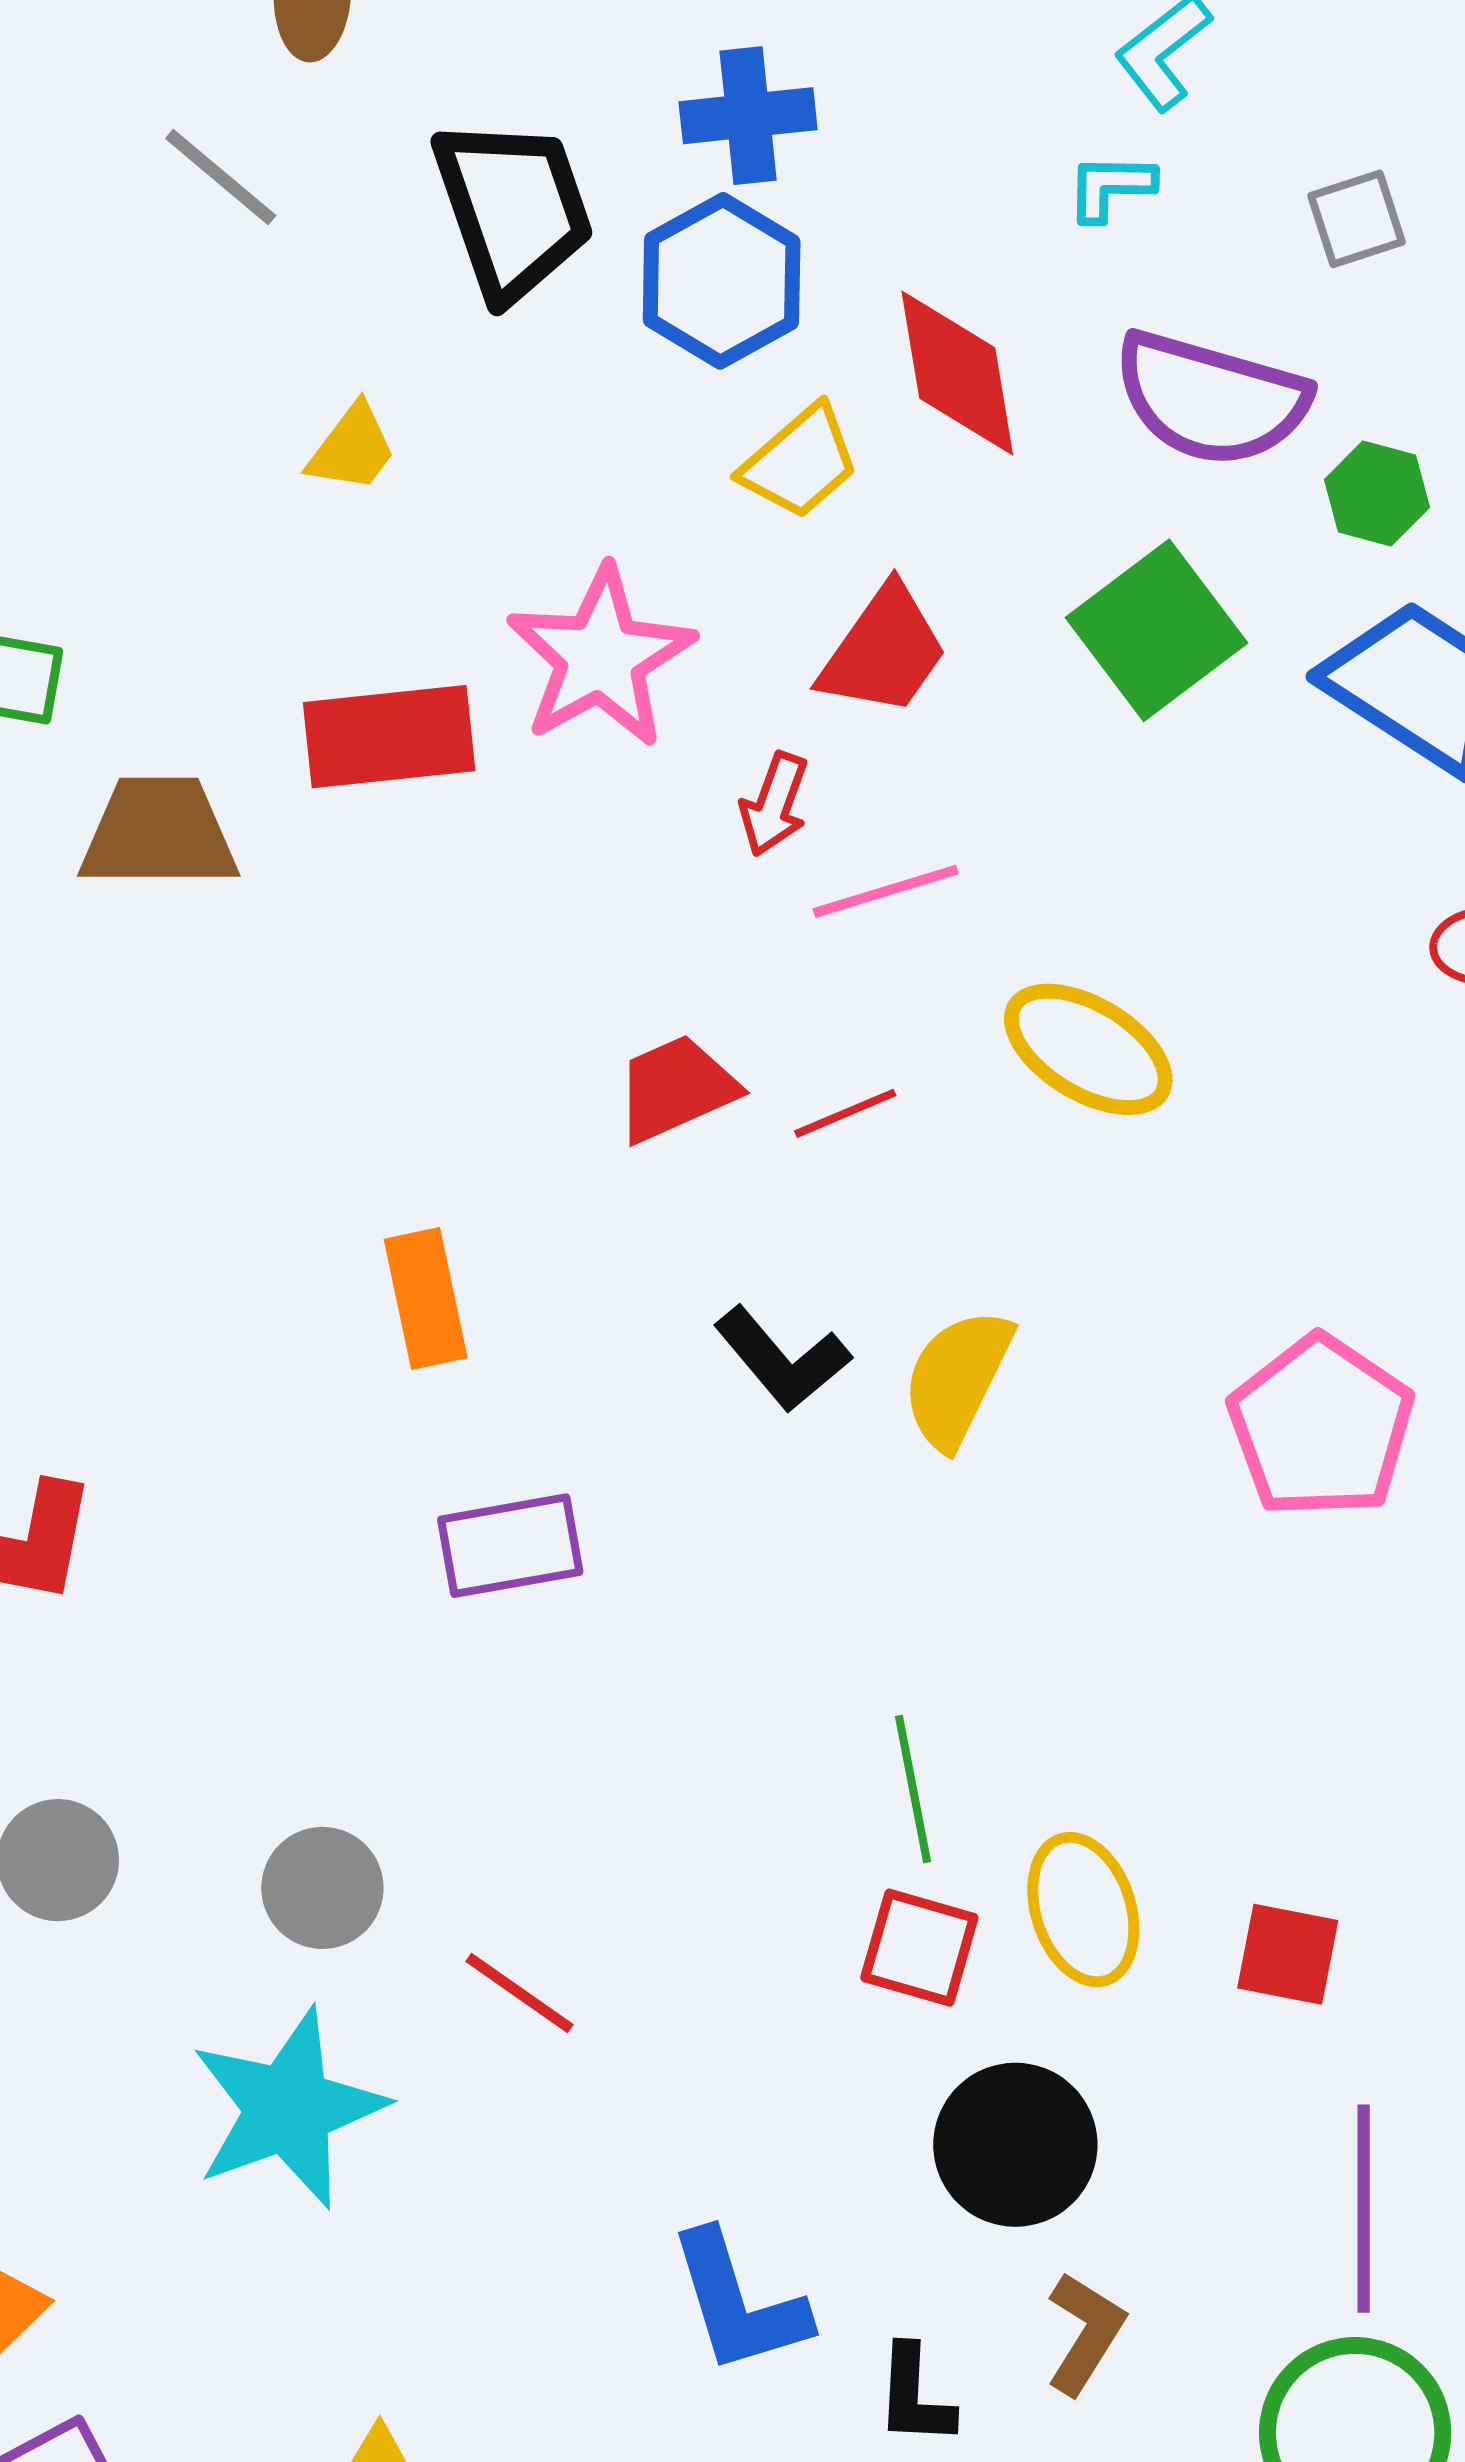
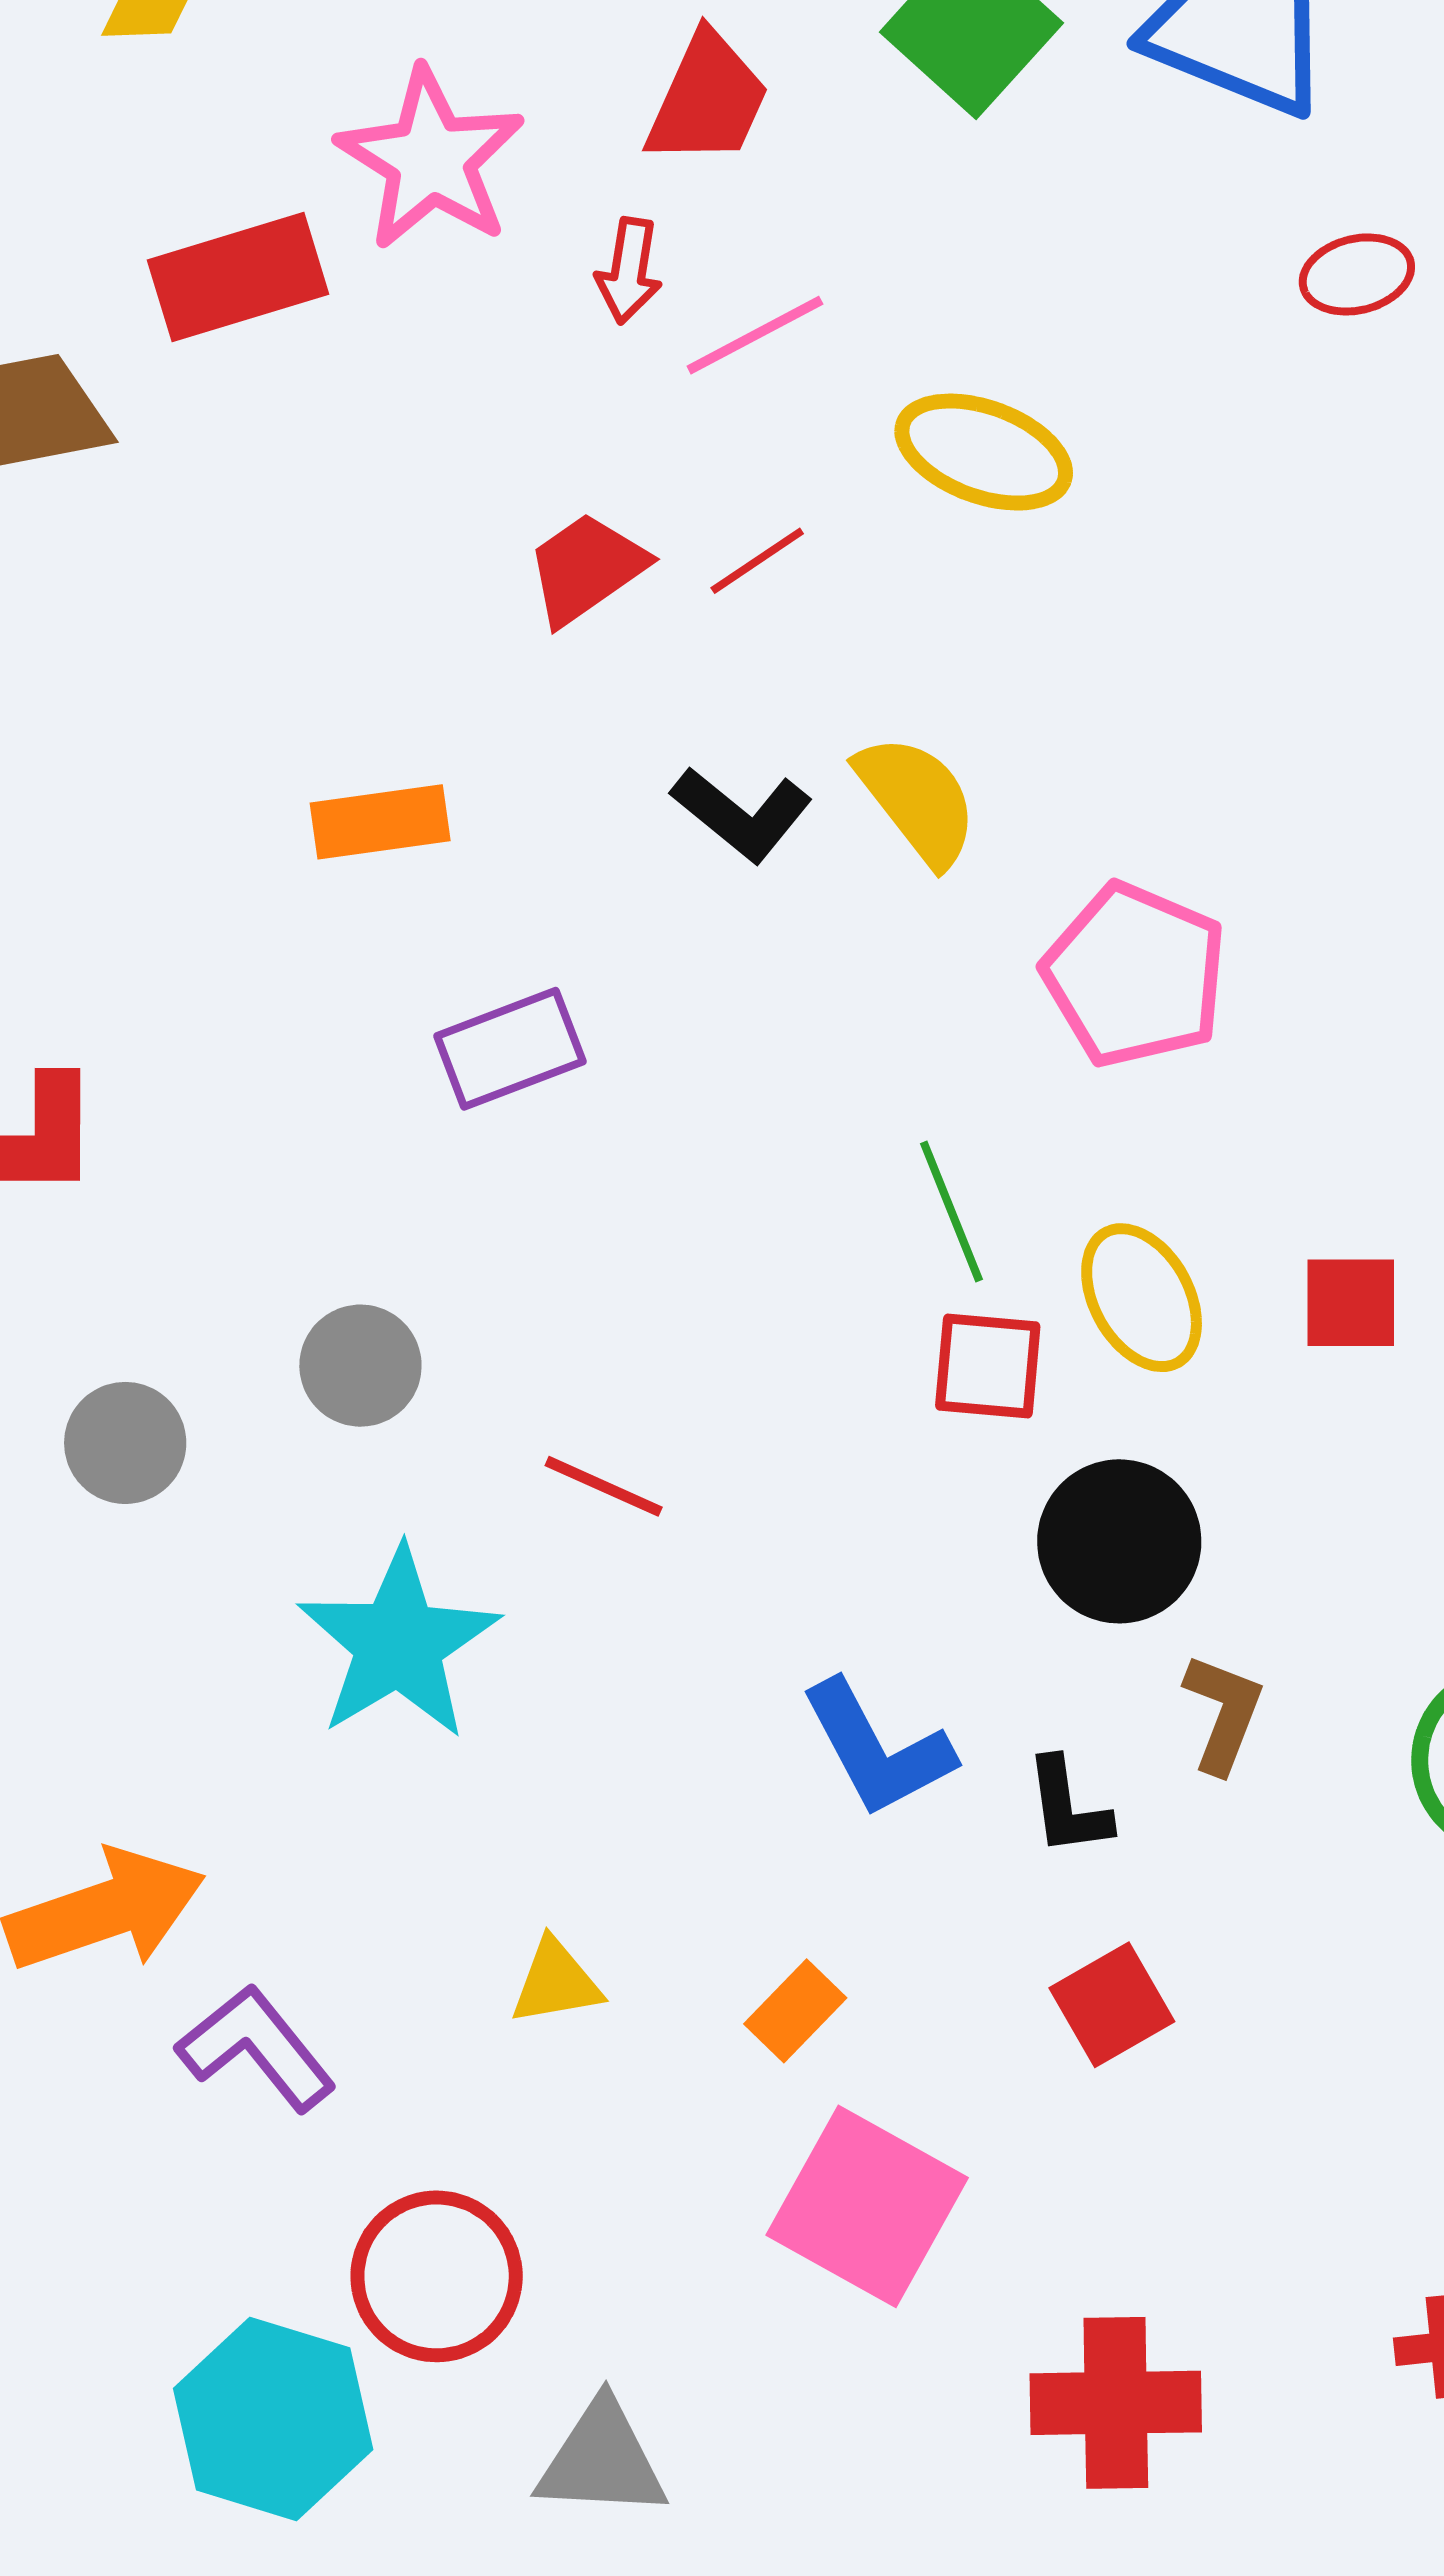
orange rectangle: (426, 1298) -> (380, 822), turned -75
yellow semicircle: (957, 1378) -> (917, 800), turned 127
pink pentagon: (1321, 1427) -> (1135, 975), moved
gray circle: (322, 1888) -> (360, 1366), moved

